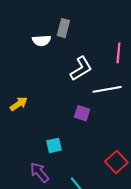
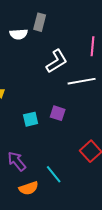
purple square: (82, 113) -> (58, 113), moved
cyan square: (54, 145) -> (31, 119), moved

